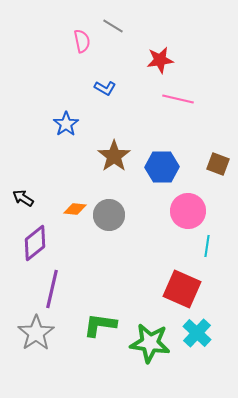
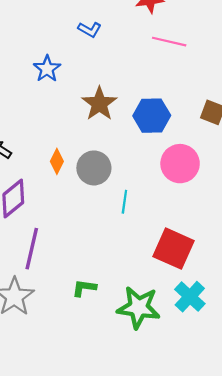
orange diamond: (75, 209) -> (57, 161), turned -70
cyan line: (207, 246) -> (124, 202), moved
green L-shape: (100, 325) -> (84, 288), size x0.7

